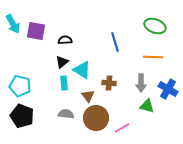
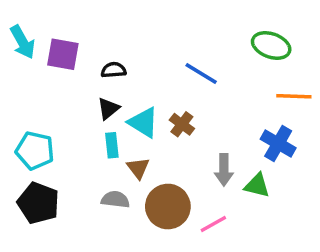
blue line: (115, 42) -> (201, 73), turned -42
orange line: (153, 57) -> (294, 96), moved
brown cross: (109, 83) -> (182, 124), moved, turned 32
gray arrow: (141, 83) -> (224, 170), moved
blue cross: (168, 89) -> (278, 144), moved
brown triangle: (88, 96) -> (138, 168), moved

